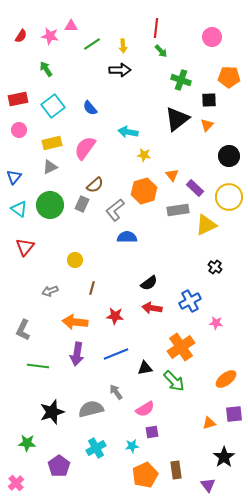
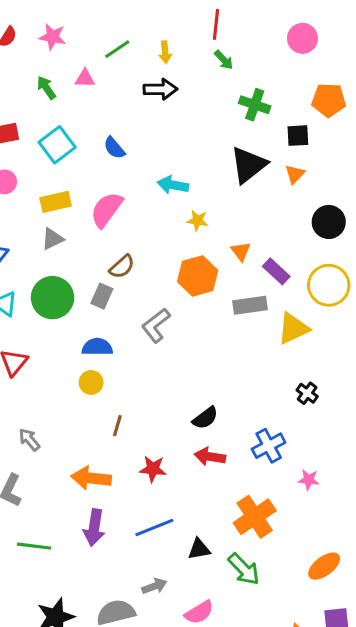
pink triangle: (71, 26) -> (85, 78), moved
gray L-shape: (115, 210) -> (156, 325), moved
blue semicircle: (127, 237) -> (97, 347), moved
gray arrow: (50, 291) -> (29, 440), moved, turned 70
gray arrow: (116, 392) -> (154, 586), turned 105

